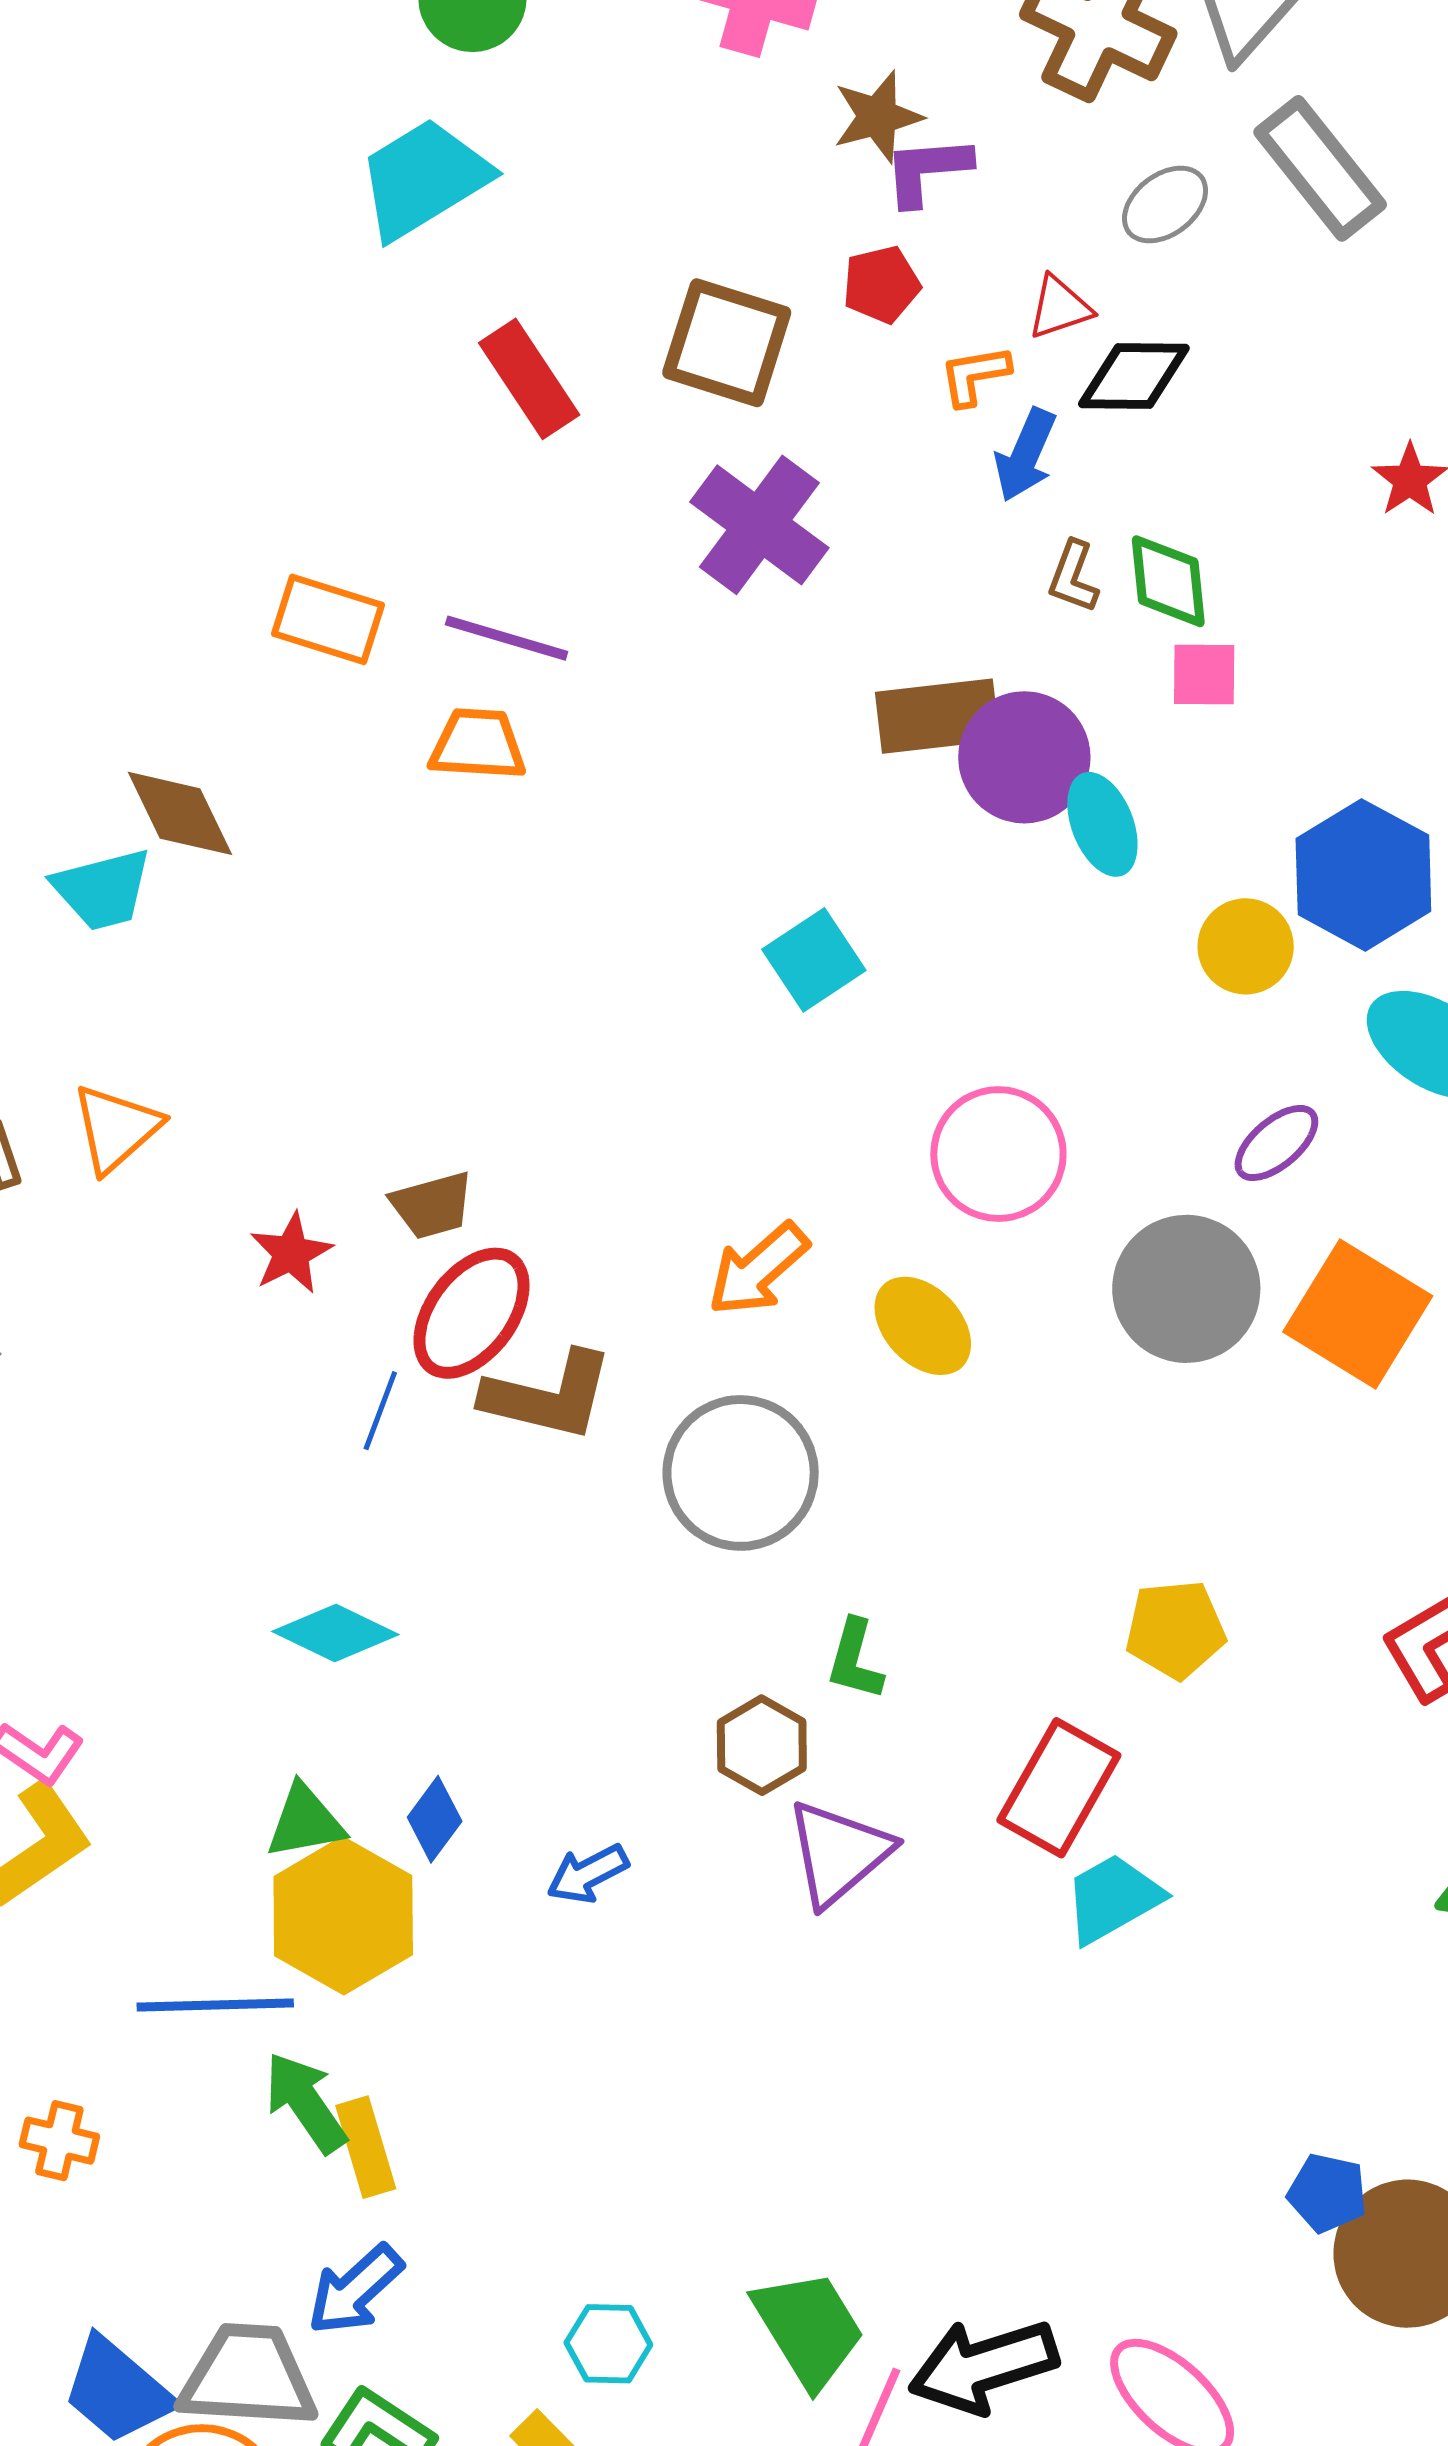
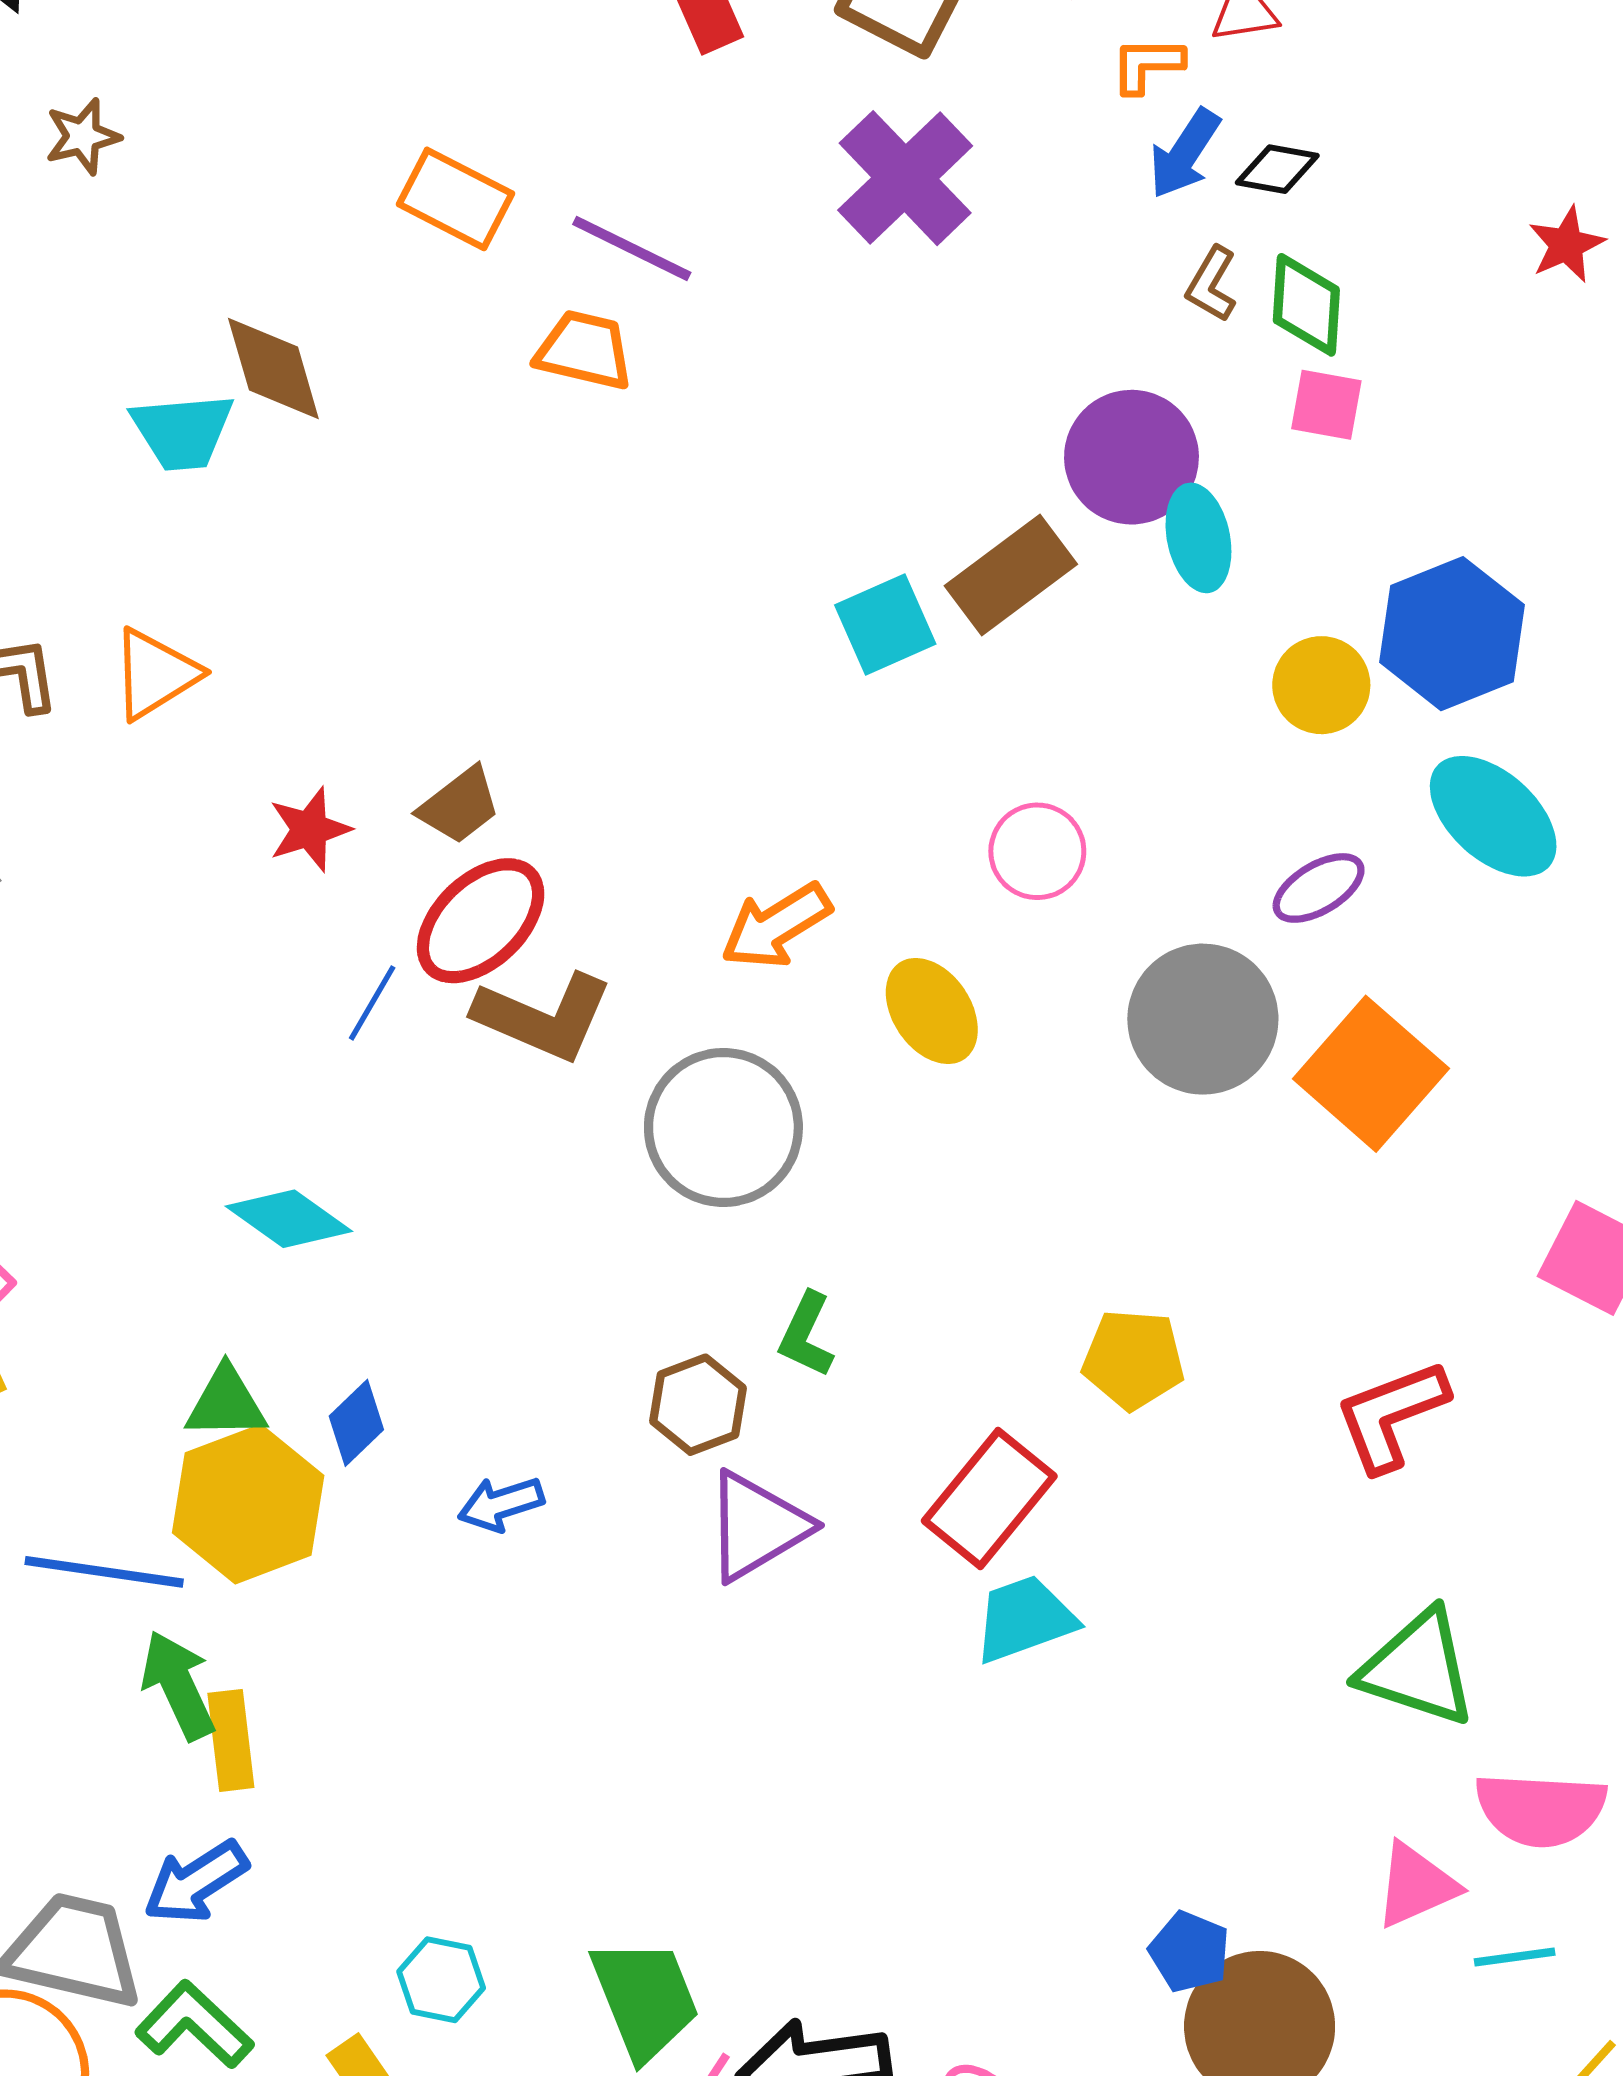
black diamond: (1134, 376) -> (1277, 169), moved, size x0.7
brown rectangle: (937, 716) -> (1011, 575), moved, turned -40
pink circle: (998, 1154) -> (1037, 851), size x0.7
brown trapezoid: (432, 1205) -> (460, 805), turned -32

